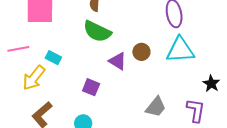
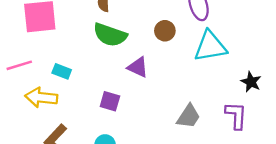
brown circle: (141, 52) -> (165, 31), moved
yellow arrow: (34, 78) -> (41, 97), turned 64

